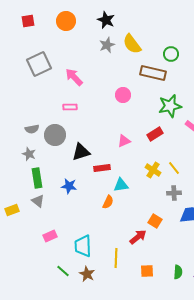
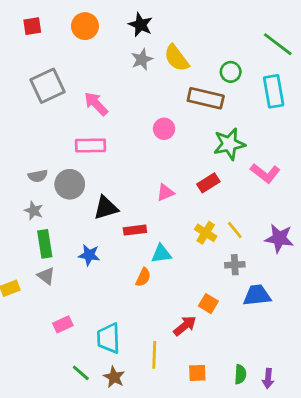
pink rectangle: (70, 107) -> (91, 145), size x1.5

